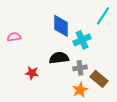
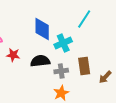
red star: (32, 73) -> (13, 55), moved
brown rectangle: (99, 79) -> (84, 66), moved, turned 42

